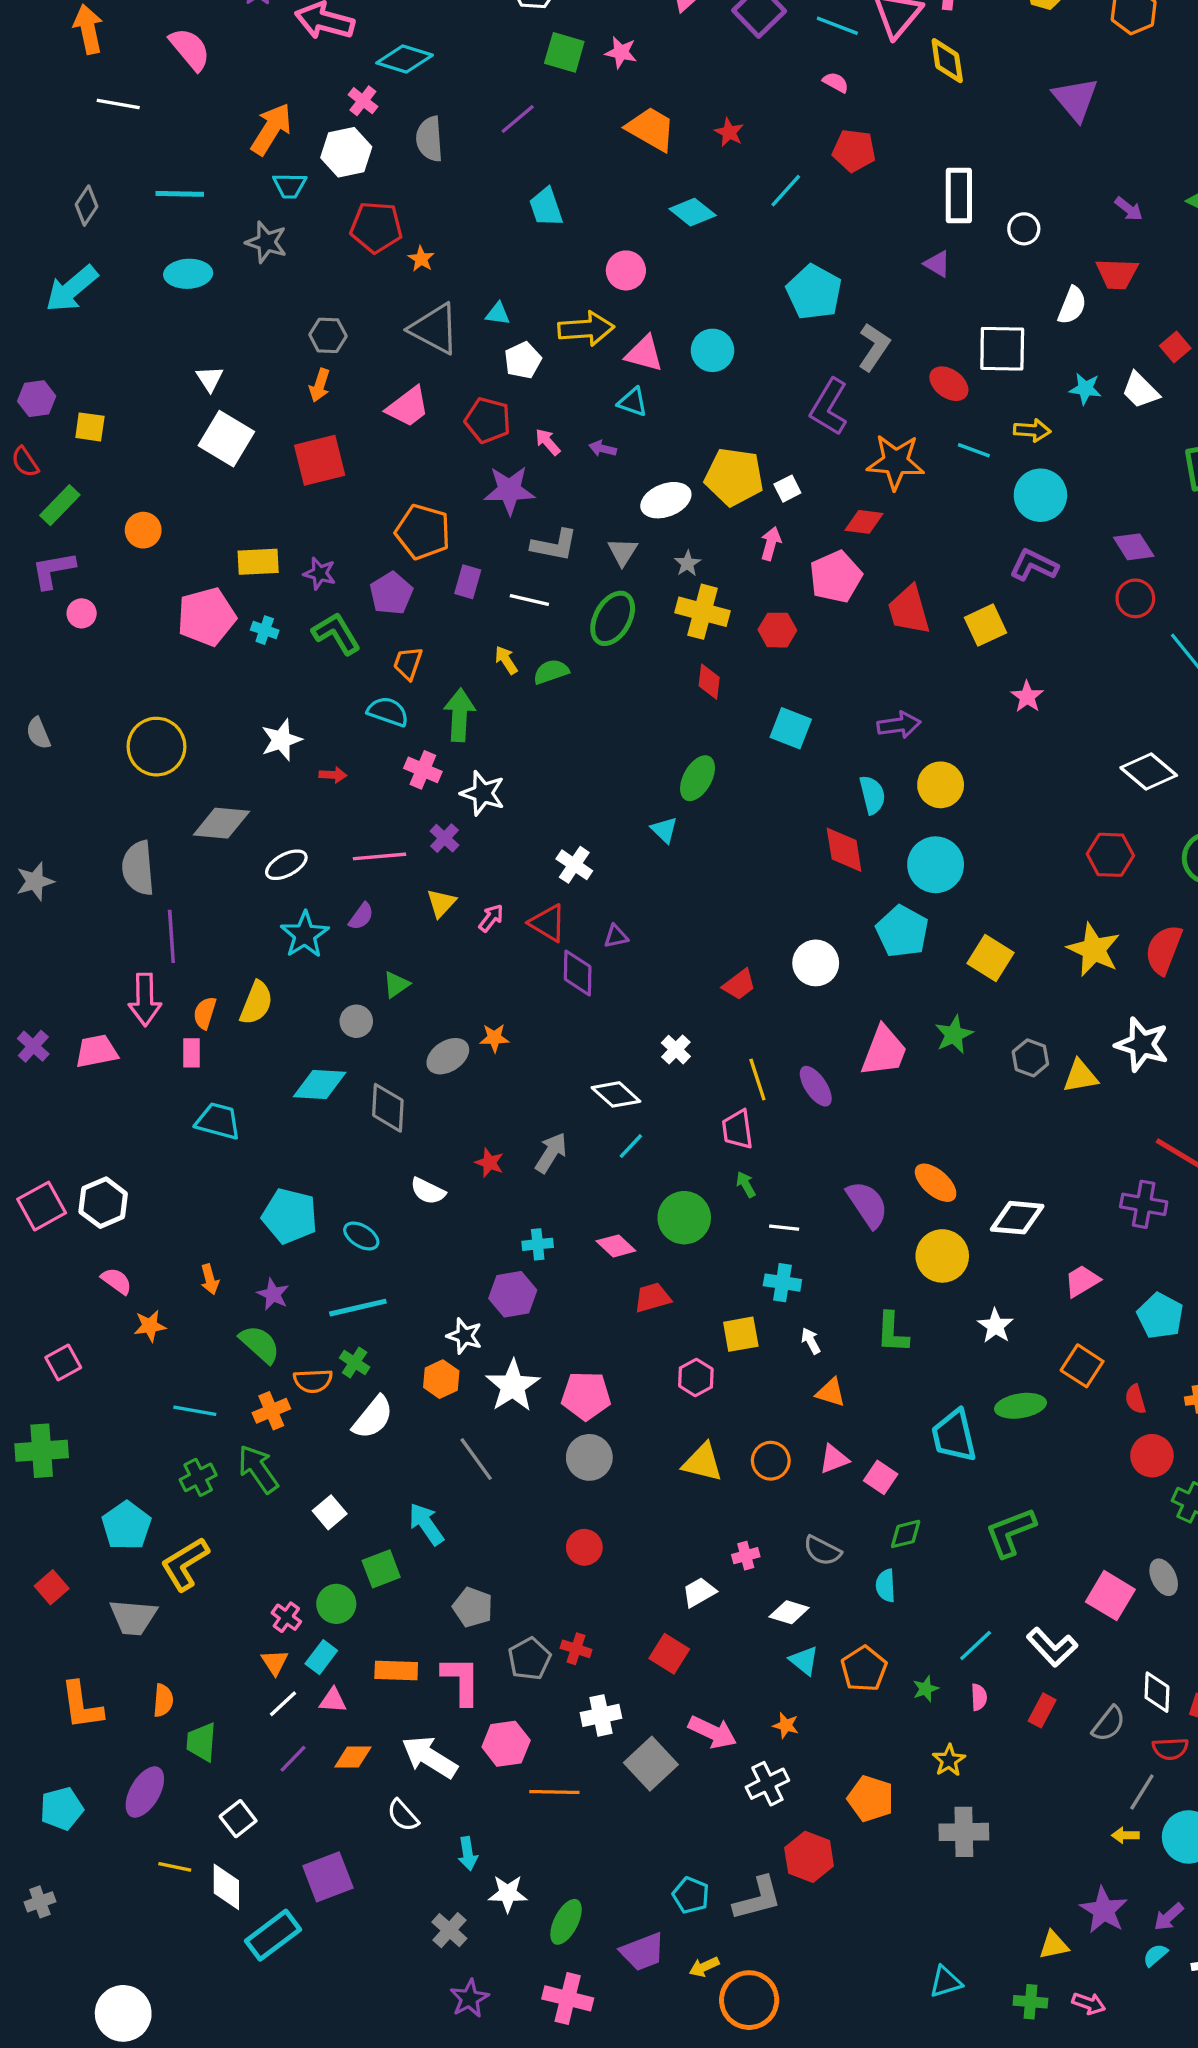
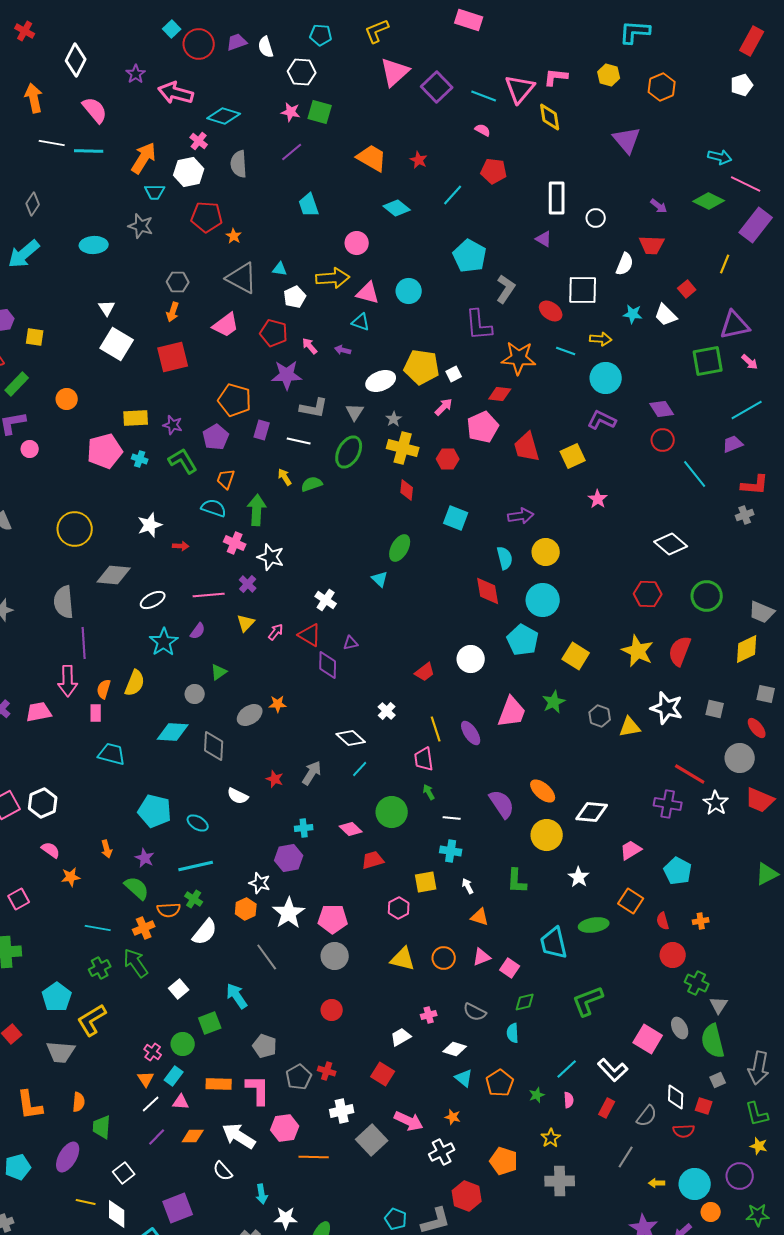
pink star: (621, 52) -> (291, 112), moved
cyan line: (180, 194) -> (89, 151), moved
purple L-shape: (829, 407) -> (479, 325), turned -36
pink arrow: (771, 543) -> (444, 407), turned 30
gray line: (1142, 1792) -> (626, 1157), moved

